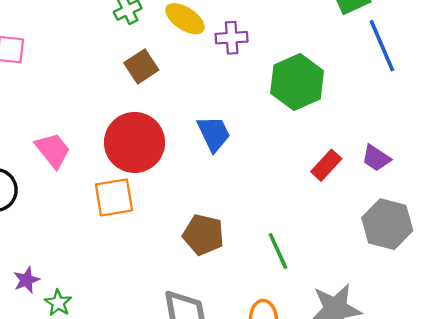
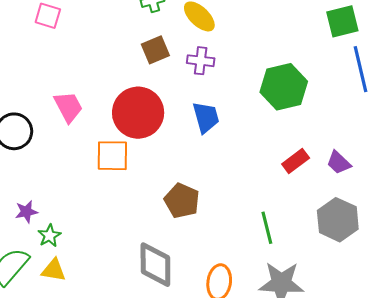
purple cross: (232, 38) -> (201, 61), moved
green line: (278, 251) -> (267, 228), moved

